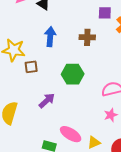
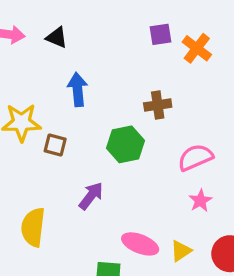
brown cross: (87, 37) -> (158, 105), moved
brown square: (31, 67) -> (55, 145), turned 32

